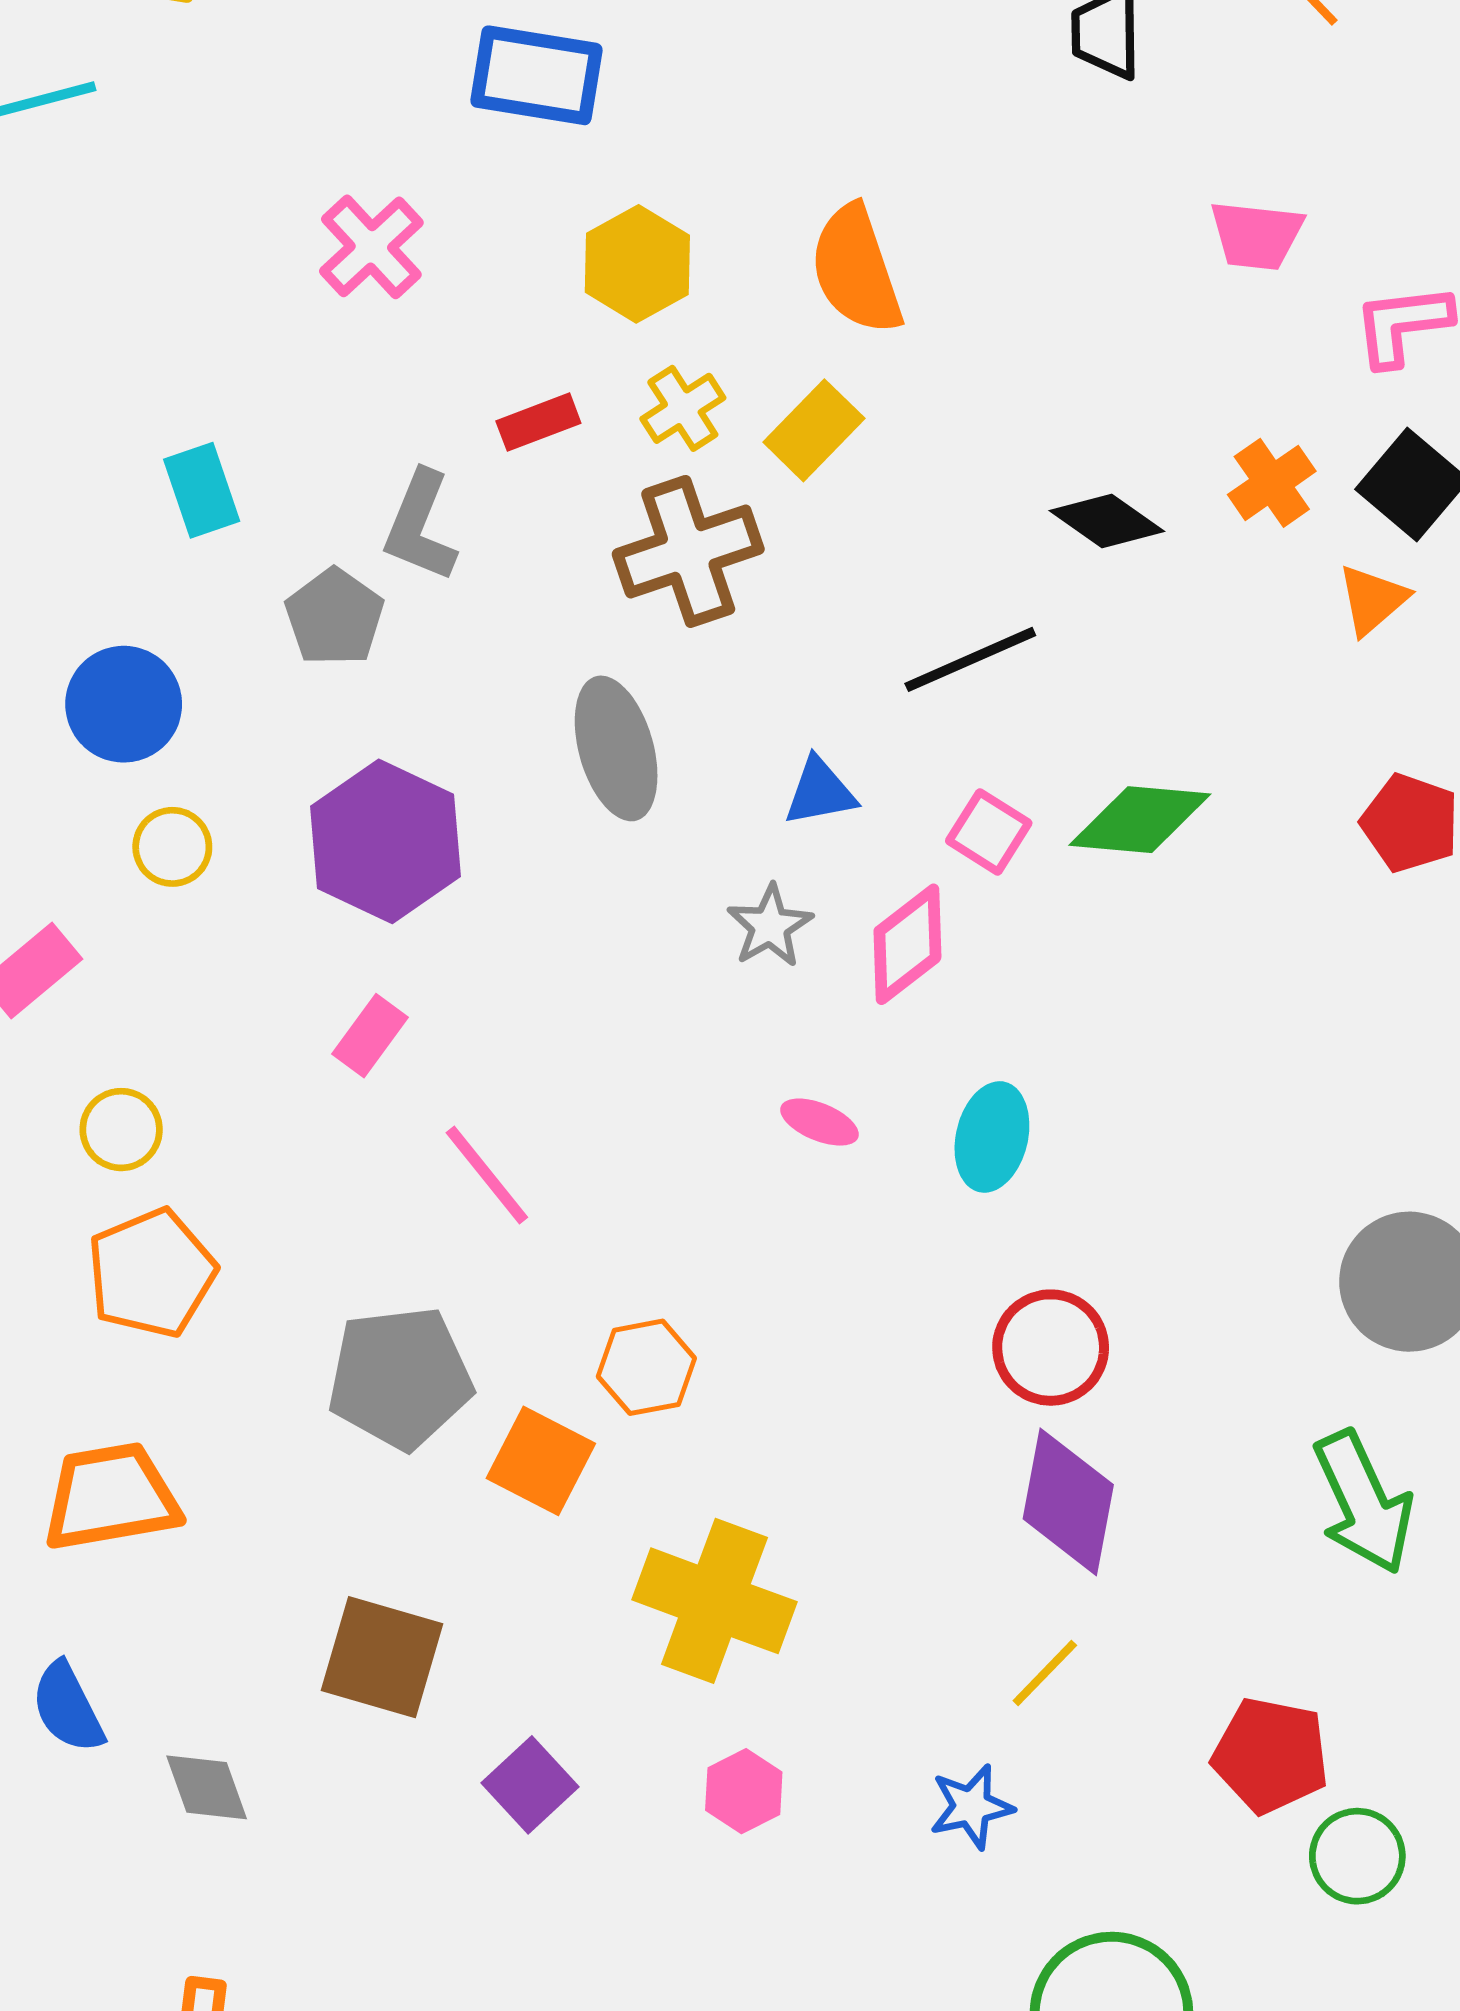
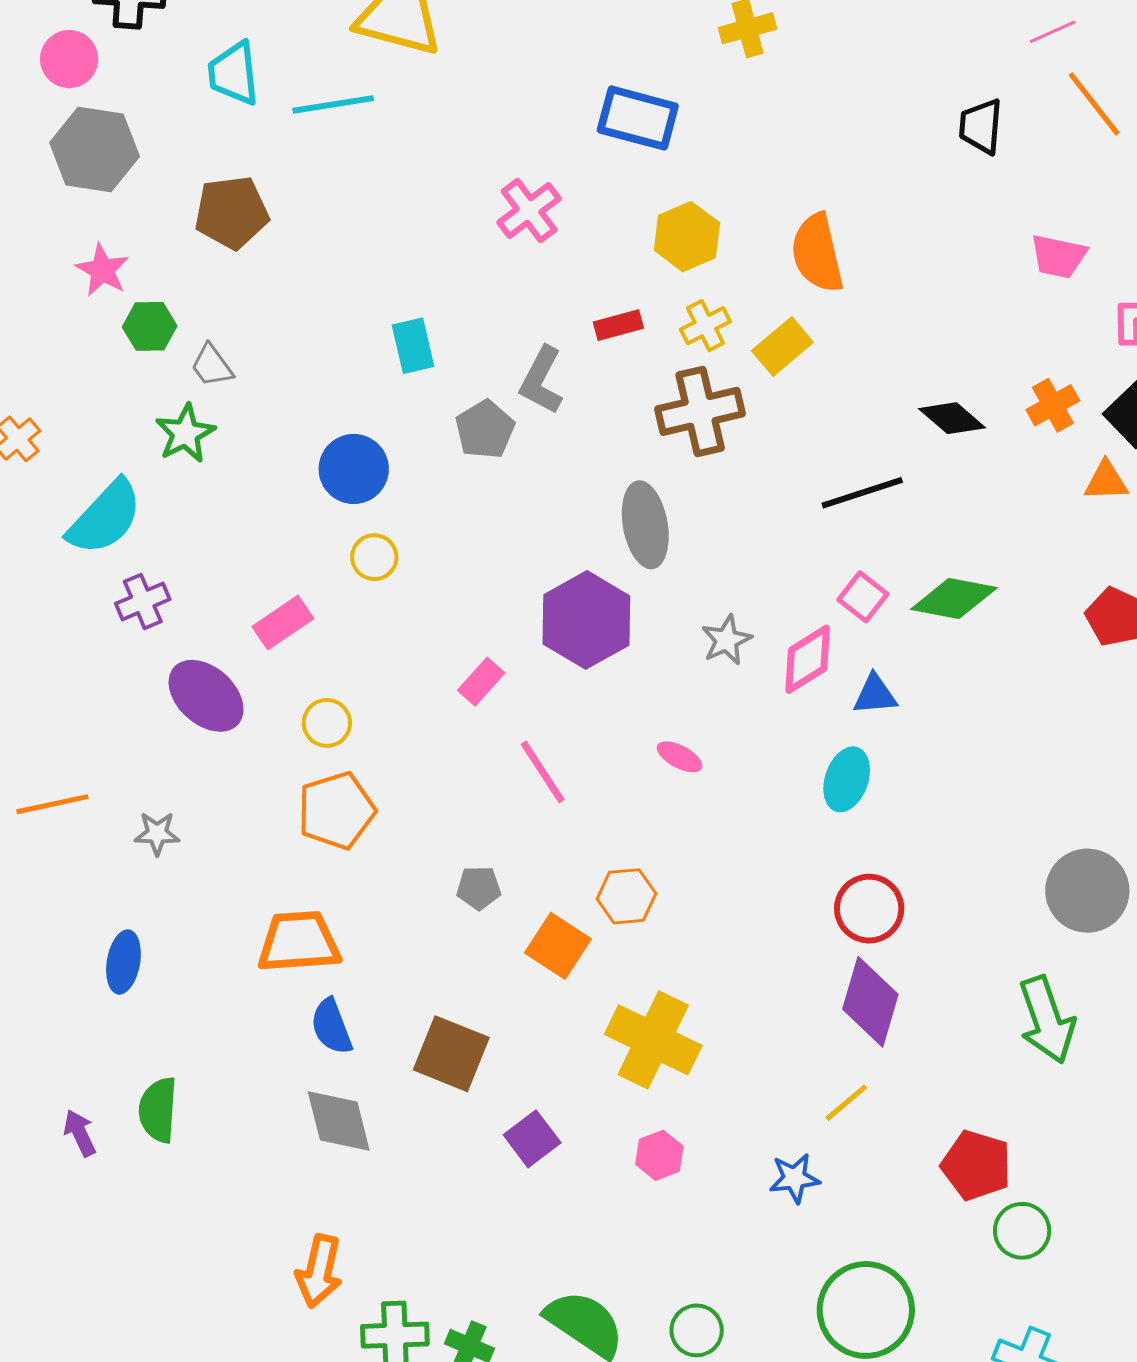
orange triangle: (1373, 600) -> (1106, 481), turned 33
blue triangle: (820, 792) -> (875, 695), moved
purple hexagon: (386, 841) -> (586, 620), moved
pink ellipse: (819, 1122) -> (680, 757), moved
gray pentagon: (400, 1378) -> (479, 888), size x0.5
blue semicircle: (68, 1707) -> (331, 1027), moved
gray diamond: (207, 1787) -> (339, 1121), size x1.4

